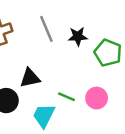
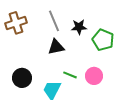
black triangle: (30, 78) -> (56, 47), moved

